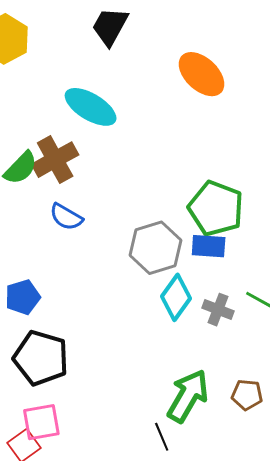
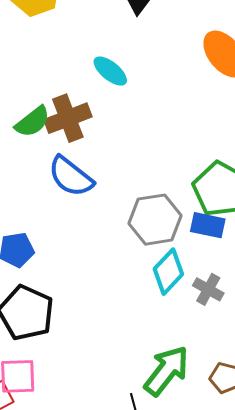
cyan ellipse: (91, 107) -> (110, 71), size x0.7
blue semicircle: (66, 217) -> (71, 177), size x1.4

